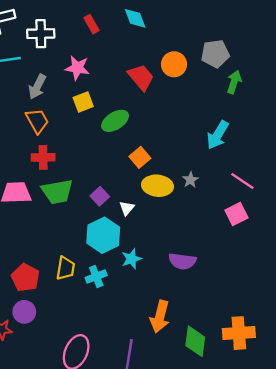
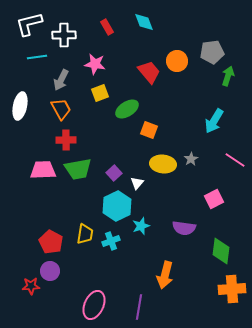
orange square: (140, 157) -> (149, 130), moved, turned -30
pink square: (236, 214) -> (214, 199), moved
green diamond: (195, 341) -> (221, 251), moved

